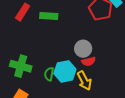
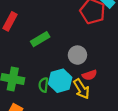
green rectangle: (49, 16) -> (40, 39), moved, turned -30
red semicircle: (89, 61) -> (90, 75), moved

